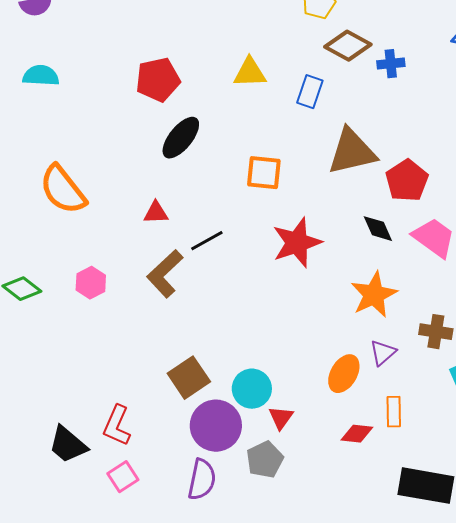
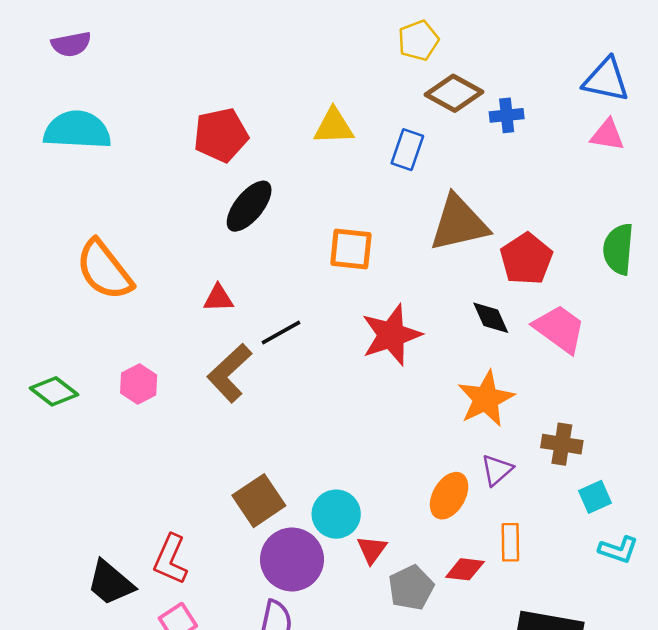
cyan semicircle: (41, 76) -> (77, 130), size x1.5
gray pentagon: (265, 460) -> (411, 588), moved

